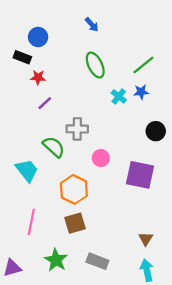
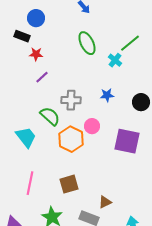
blue star: (141, 92) -> (107, 95), moved
cyan cross: (119, 96) -> (115, 60), moved
orange hexagon: (74, 189) -> (71, 139), moved
brown triangle: (146, 239) -> (105, 202), moved, turned 32

